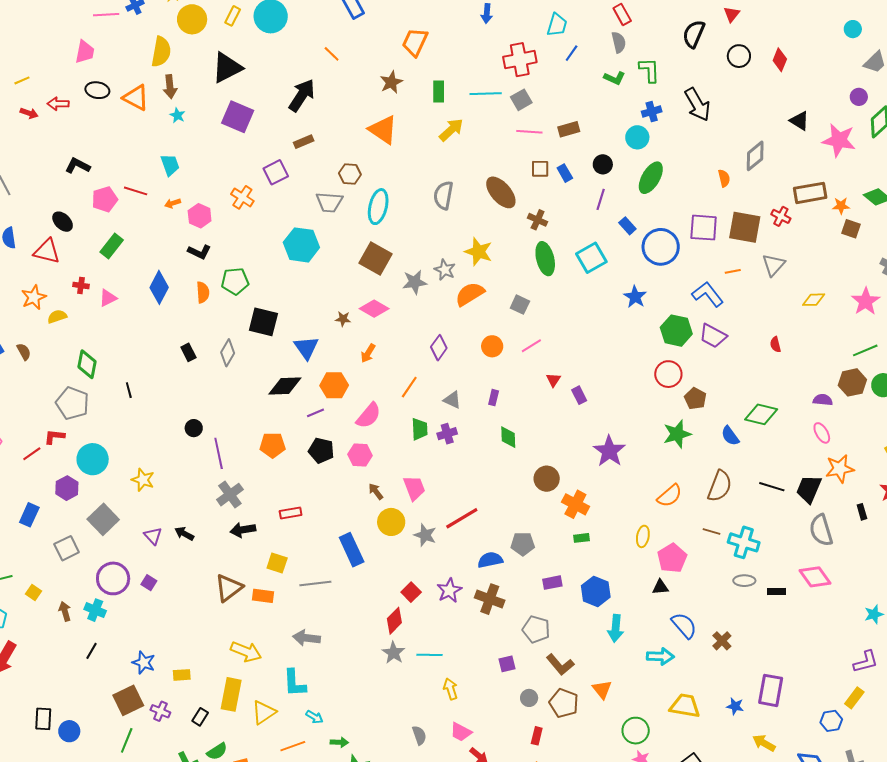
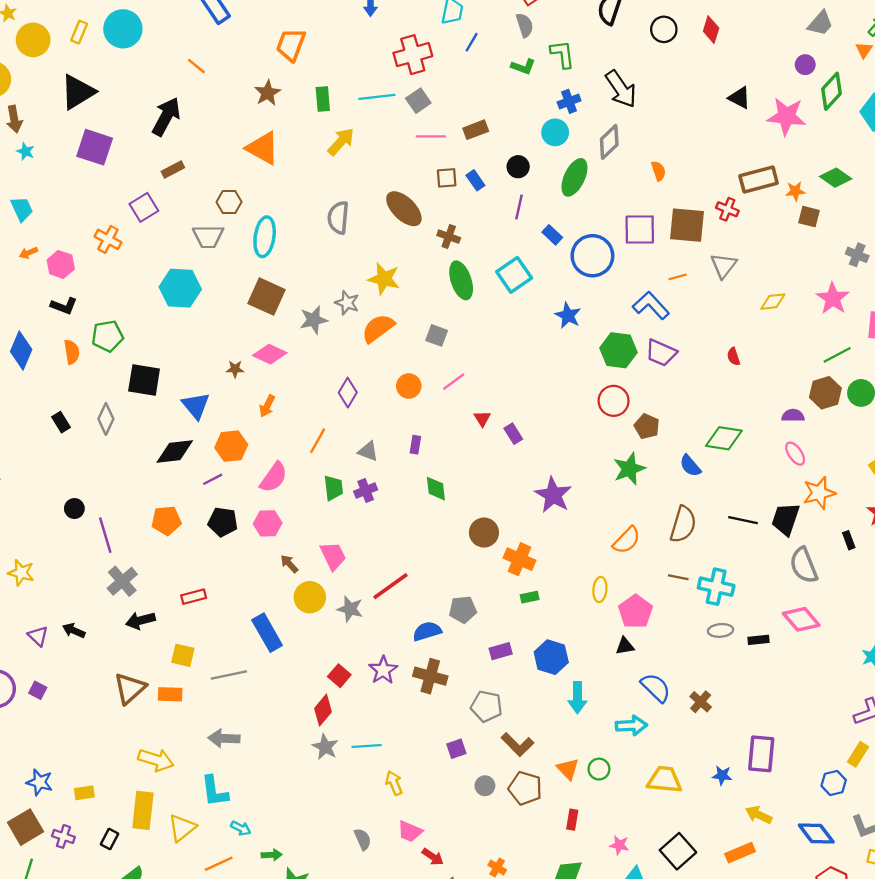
gray diamond: (755, 156) -> (609, 142), moved
green circle: (636, 731) -> (599, 769), moved, size x0.7
red rectangle: (537, 736) -> (572, 820), moved

